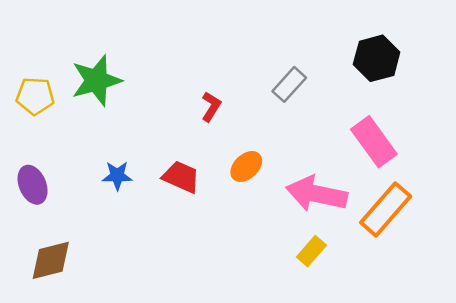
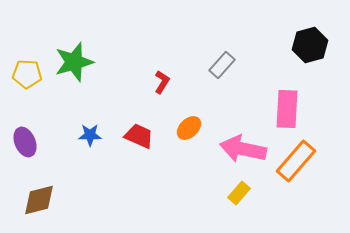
black hexagon: (377, 58) -> (310, 45), moved
pink rectangle: (374, 142) -> (287, 109), turned 39

